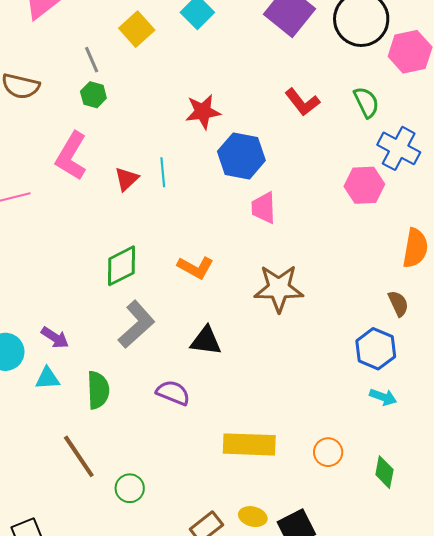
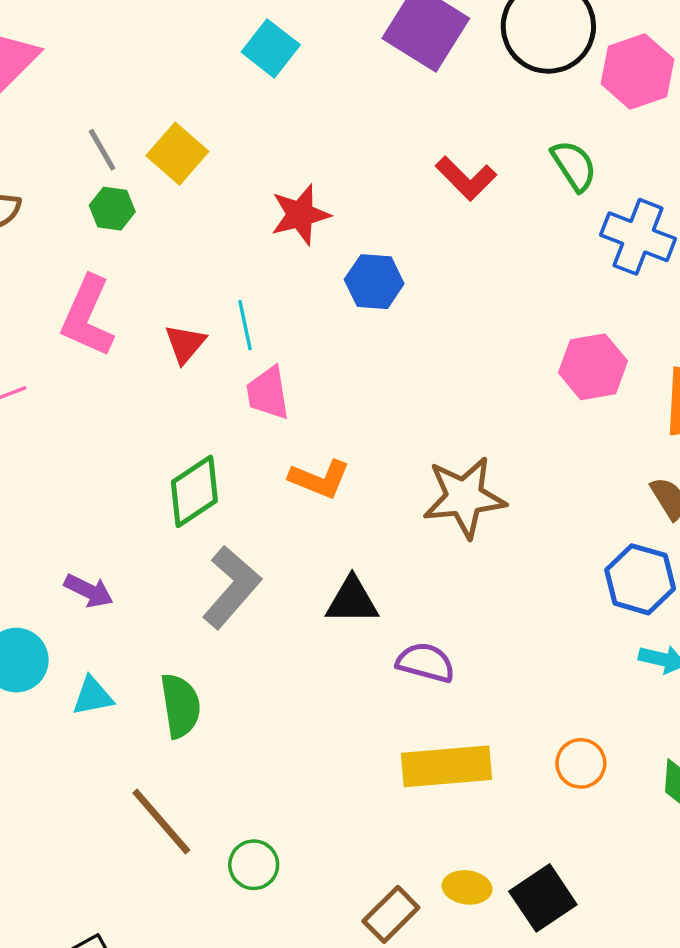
yellow square: (137, 29) -> (177, 154), moved
blue hexagon: (241, 156) -> (374, 282), size x0.7
pink hexagon: (364, 185) -> (593, 367), moved
pink trapezoid: (264, 208) -> (268, 393), moved
purple arrow: (55, 338) -> (89, 591), moved
purple semicircle: (173, 393) -> (426, 662), moved

